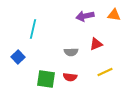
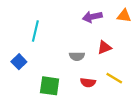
yellow line: (105, 72) -> (114, 78), turned 56
red semicircle: (70, 77) -> (88, 83), moved

